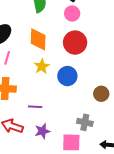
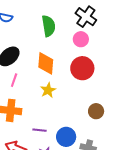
blue circle: (67, 76) -> (66, 137), moved
brown circle: (101, 94) -> (96, 111), moved

